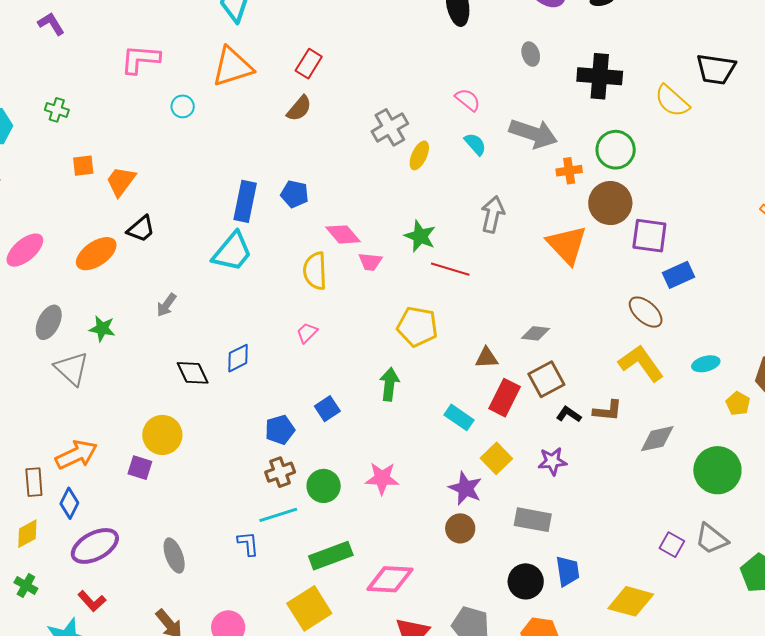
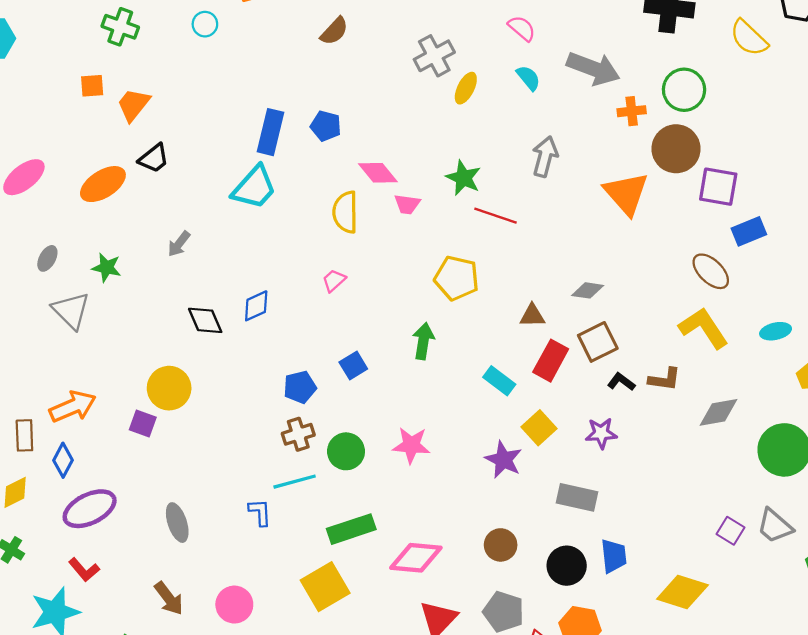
green cross: (57, 110) -> (120, 27), moved, size x1.4
gray ellipse: (49, 322) -> (47, 258), size x0.7
brown circle: (460, 528) -> (501, 545), moved

